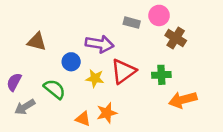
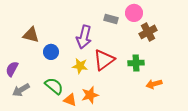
brown cross: (176, 38) -> (148, 32), turned 30
purple arrow: (100, 44) -> (84, 37), turned 95
blue circle: (71, 62) -> (51, 52), moved
green semicircle: (54, 89) -> (54, 86), moved
orange arrow: (183, 100) -> (154, 84), size x0.7

